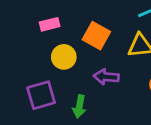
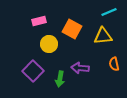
purple arrow: (106, 77) -> (80, 68), moved
purple square: (41, 95) -> (33, 71), turned -30

